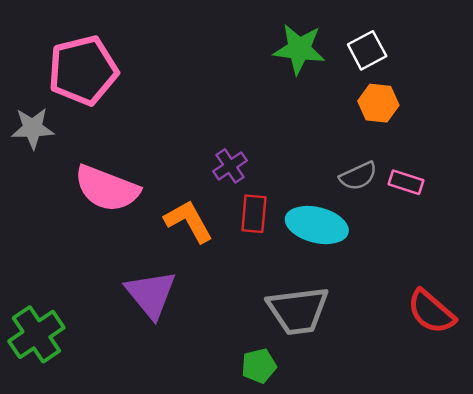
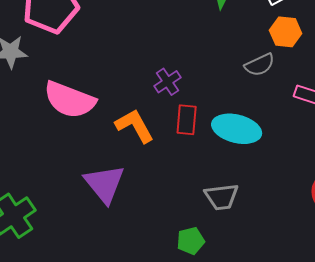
gray semicircle: (358, 176) -> (260, 65), moved
gray trapezoid: (298, 310) -> (222, 197), size x0.7

